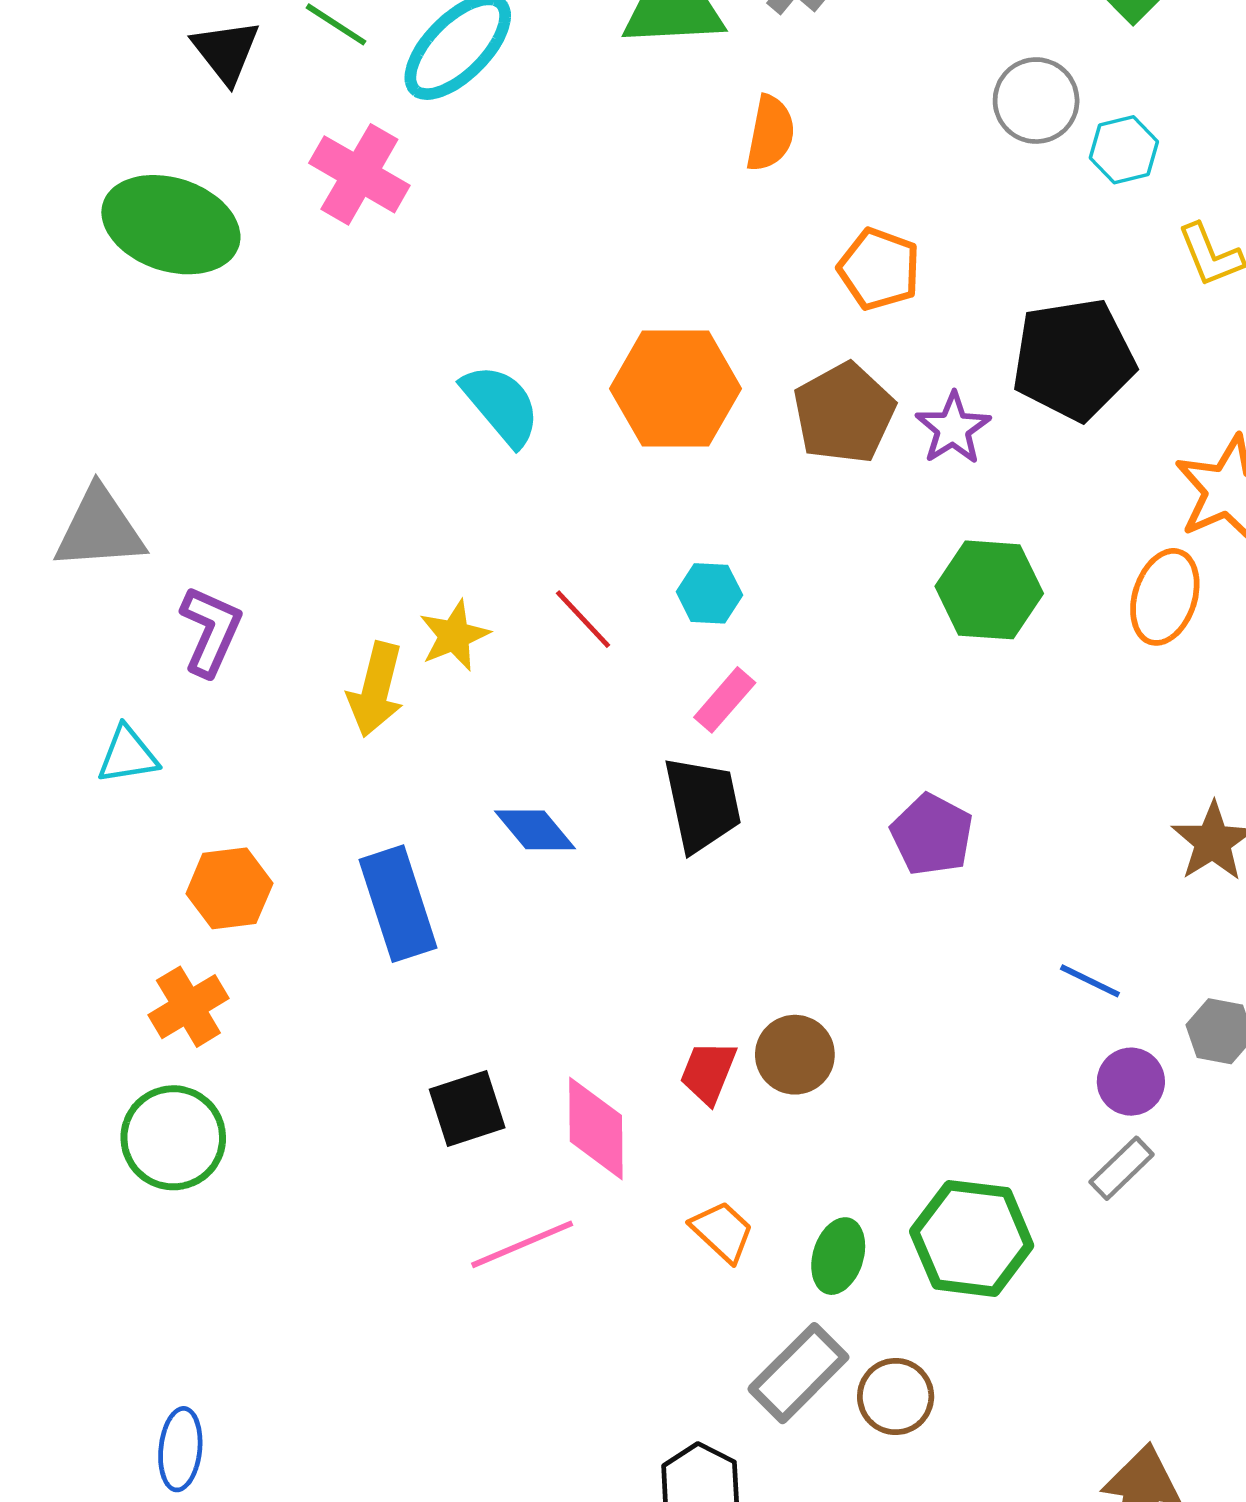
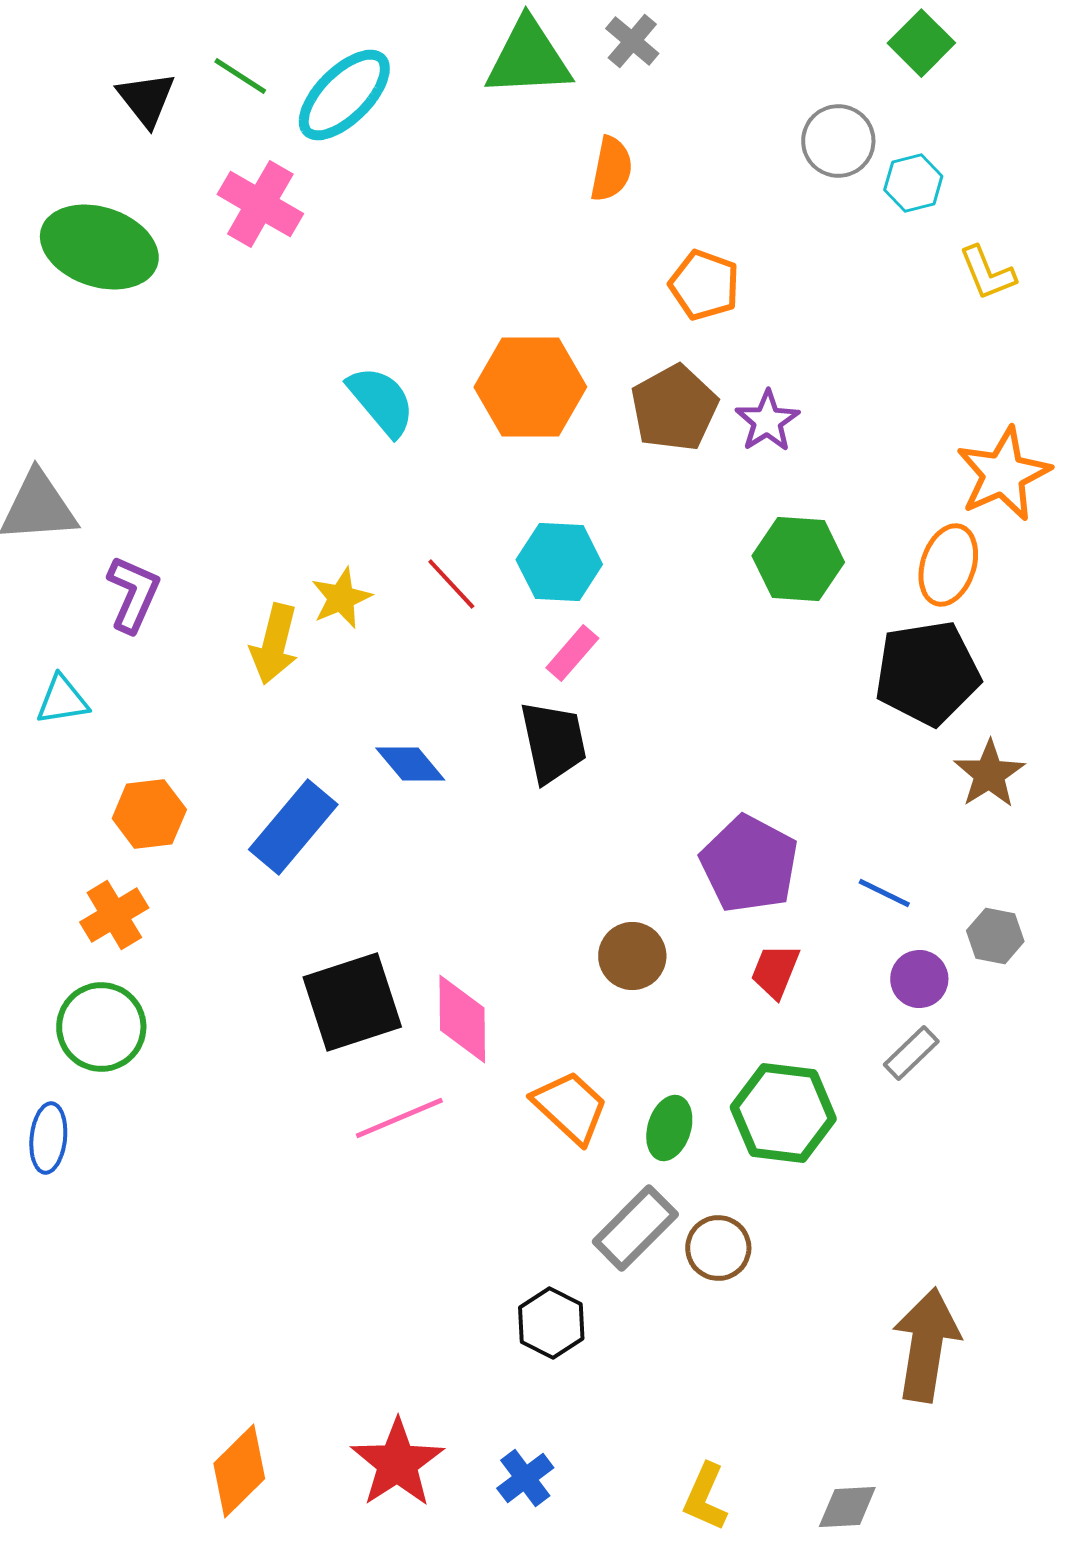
black pentagon: (1074, 359) -> (927, 673), moved
cyan hexagon: (709, 593) -> (559, 562), size x1.5
purple pentagon: (932, 835) -> (749, 864), moved, size x1.4
blue rectangle: (398, 904) -> (293, 827), turned 58
red trapezoid: (708, 1072) -> (775, 971), moved
black square: (467, 1109) -> (352, 1002), size x1.5
orange trapezoid: (722, 1231) -> (570, 1107), size x1.4
blue ellipse: (180, 1449) -> (48, 1138), moved

